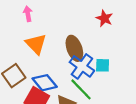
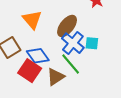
brown ellipse: (74, 48) -> (67, 26), turned 55

